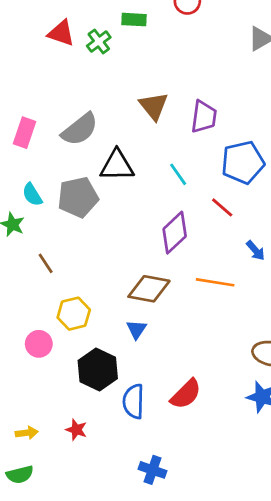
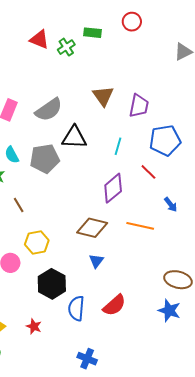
cyan line: (178, 174) -> (118, 146), turned 48
blue triangle: (137, 329) -> (96, 261), moved

